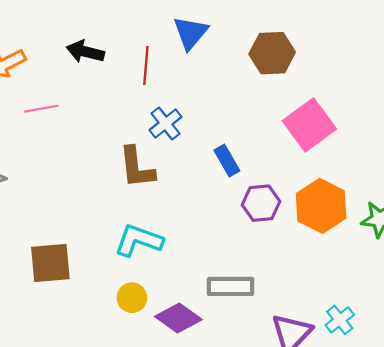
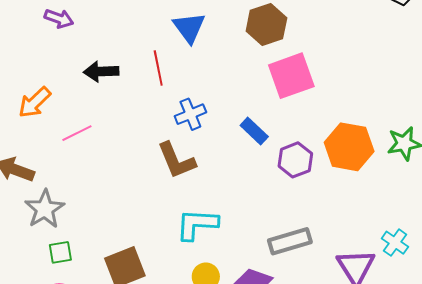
blue cross: (166, 124) -> (190, 114), turned 32
pink square: (309, 125) -> (291, 76), moved, turned 33

